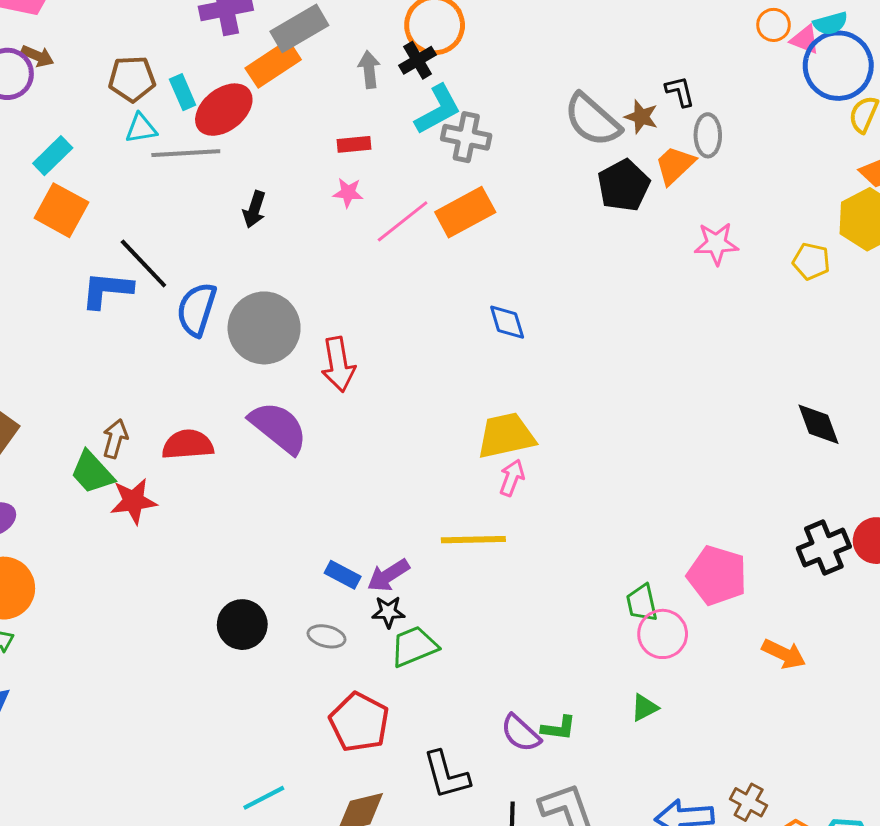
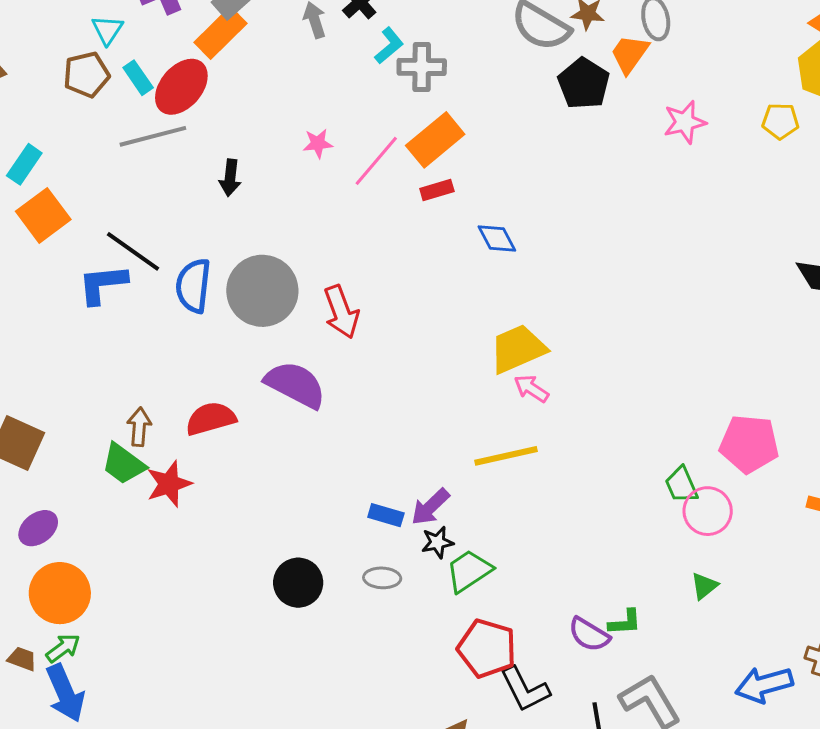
cyan L-shape: (438, 110) -> (389, 46), size x0.7
cyan triangle: (141, 128) -> (107, 30), moved, turned -36
red rectangle: (354, 144) -> (437, 190), moved
orange square: (61, 210) -> (43, 215), turned 36
pink arrow: (512, 478) -> (531, 389), turned -66
red pentagon: (359, 722) -> (487, 648), moved

